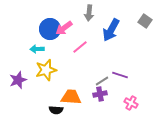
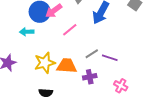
yellow star: (46, 70) -> (45, 63), moved
gray line: (102, 81) -> (92, 54), moved
orange trapezoid: (71, 97) -> (67, 66), moved

